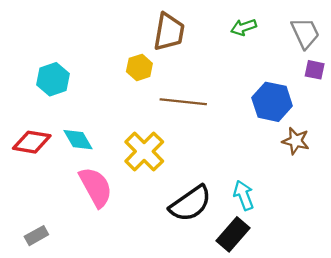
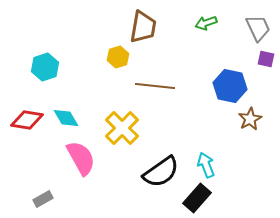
brown star: (296, 141) -> (250, 119), turned 30
gray rectangle: (36, 236) -> (43, 199), moved

